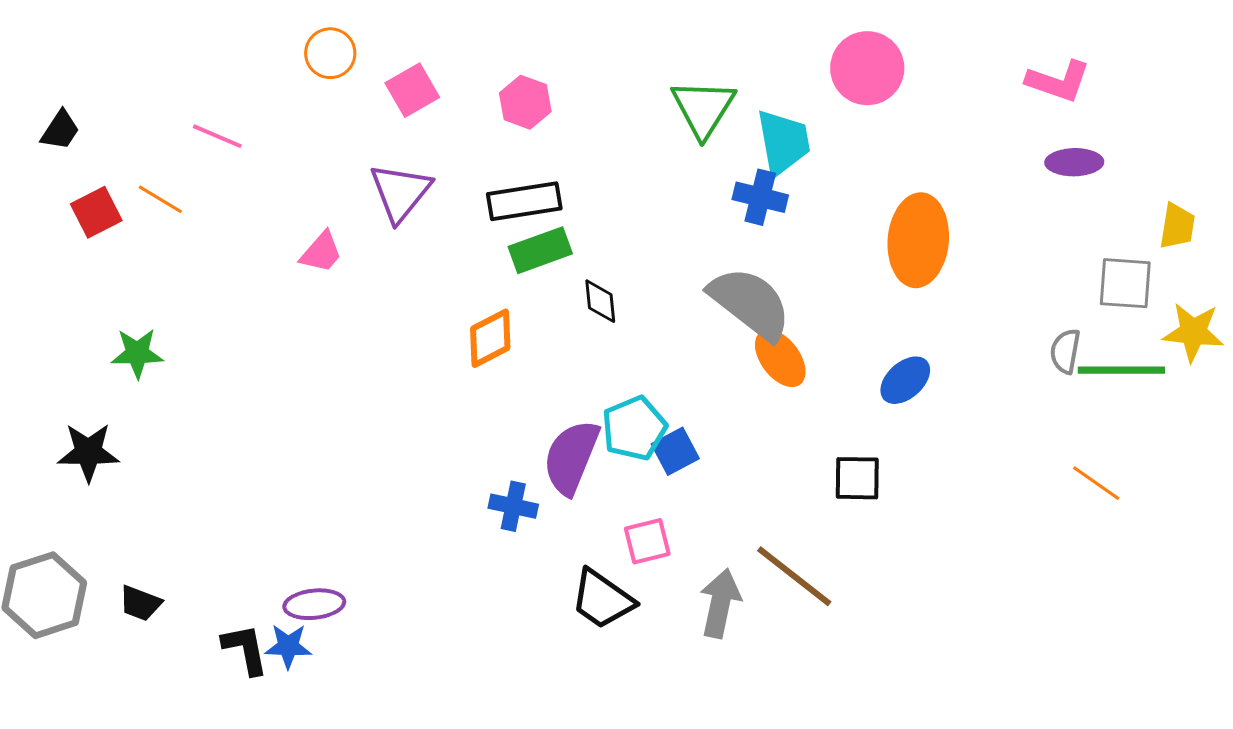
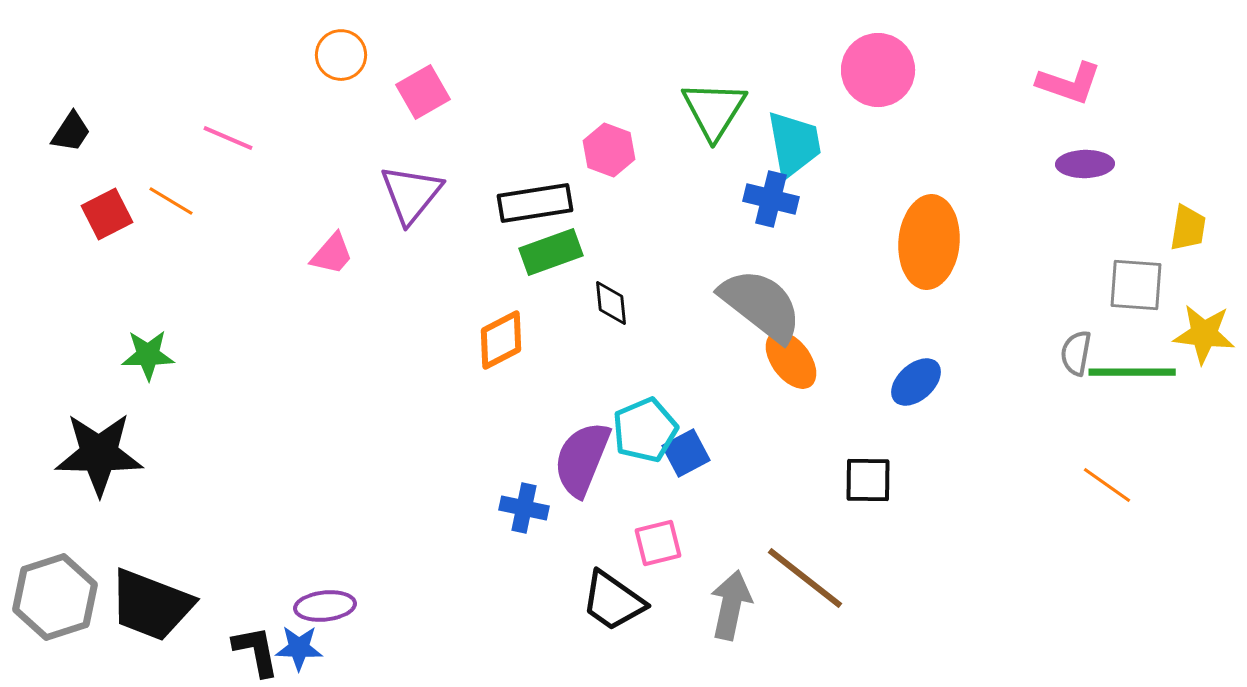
pink hexagon: (525, 102) -> (609, 150), moved
black star: (88, 452) -> (99, 454), size x1.4
black trapezoid: (140, 603) -> (151, 605), size x2.0

